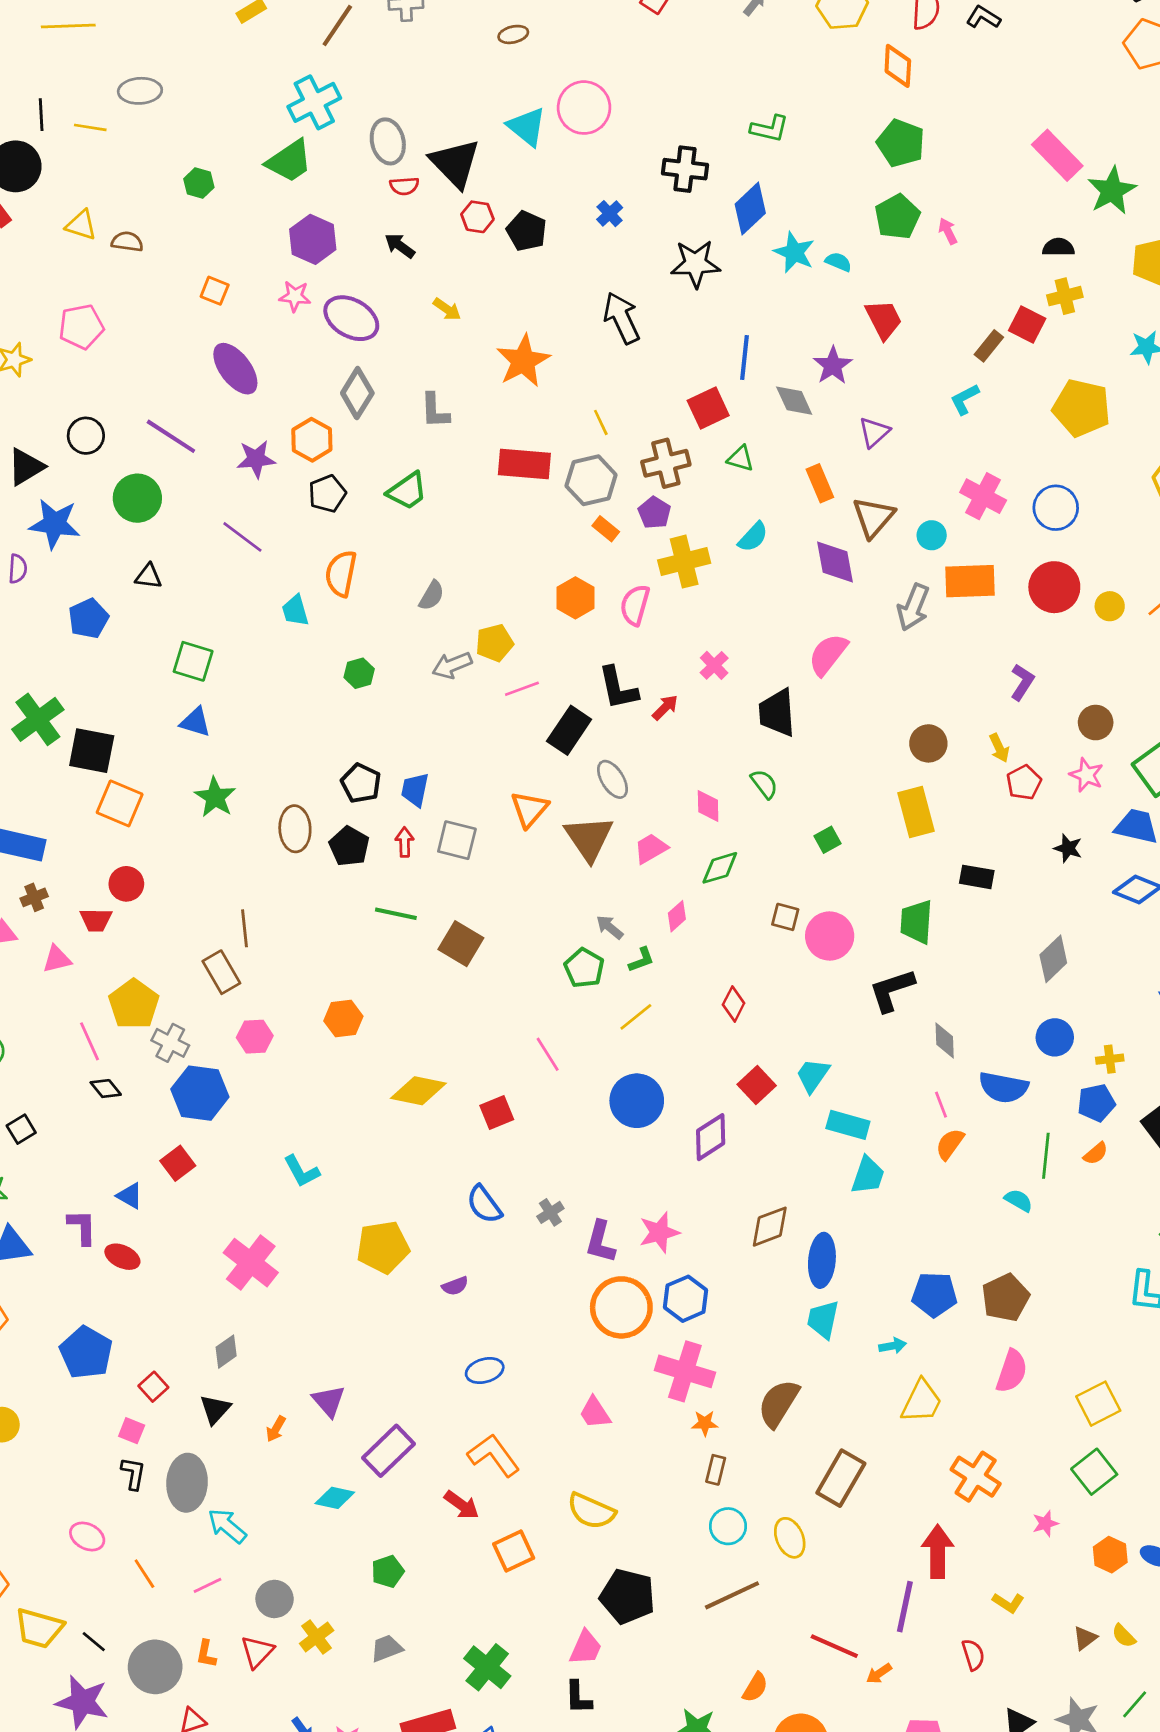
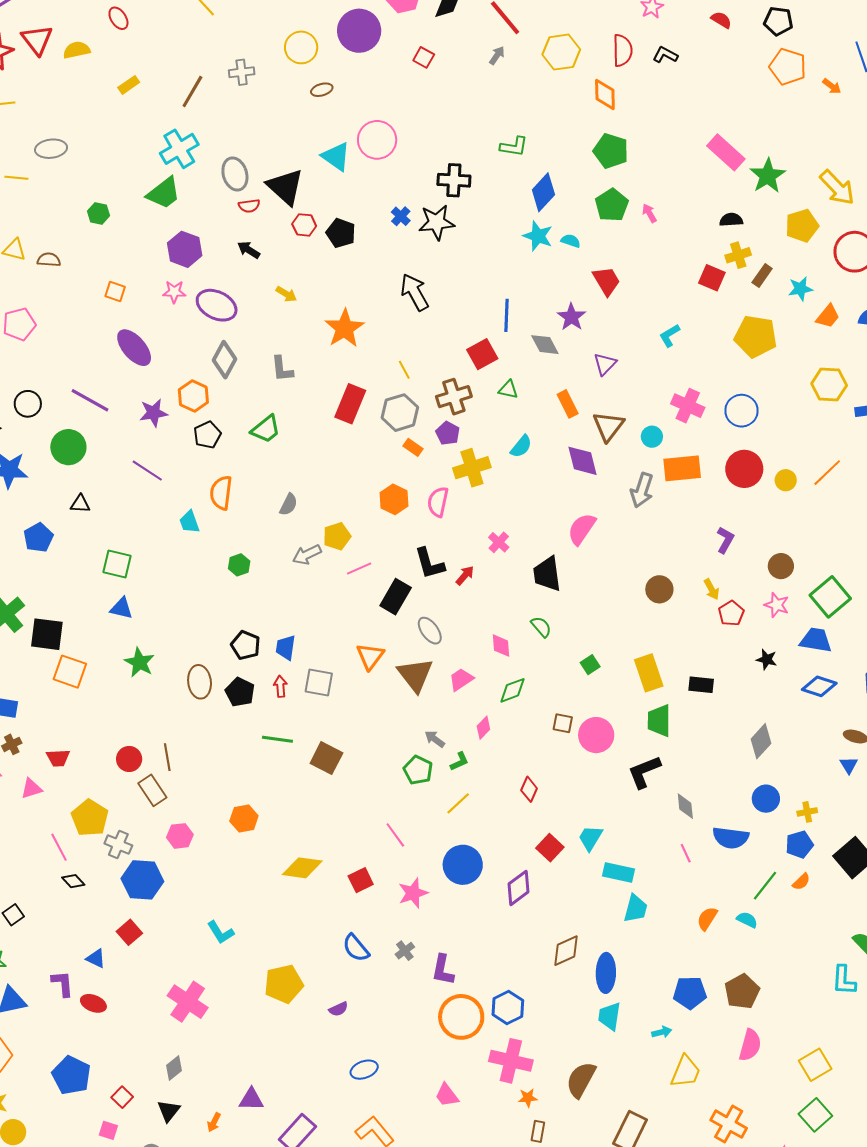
blue diamond: (750, 209) -> (543, 192), moved
black star: (695, 264) -> (437, 222), moved
brown rectangle: (989, 346) -> (762, 276), moved
red rectangle: (524, 464) -> (350, 404), turned -69
yellow rectangle: (916, 812) -> (649, 673), moved
red circle: (126, 884) -> (129, 759), moved
orange semicircle: (950, 1144) -> (707, 919), moved
green line: (1046, 1156) -> (765, 886), turned 36
pink star: (659, 1232) -> (413, 893), moved
purple triangle: (329, 1401) -> (251, 1099), turned -44

